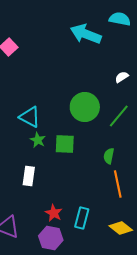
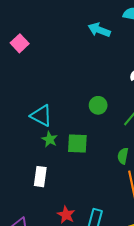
cyan arrow: (86, 34) -> (99, 30), size x0.7
green circle: (85, 107) -> (98, 105), size x0.6

